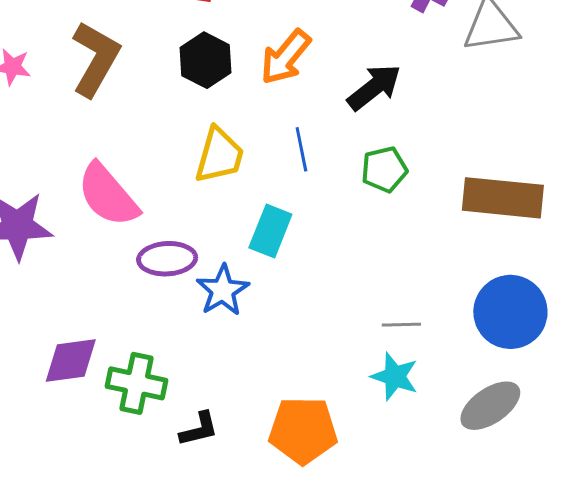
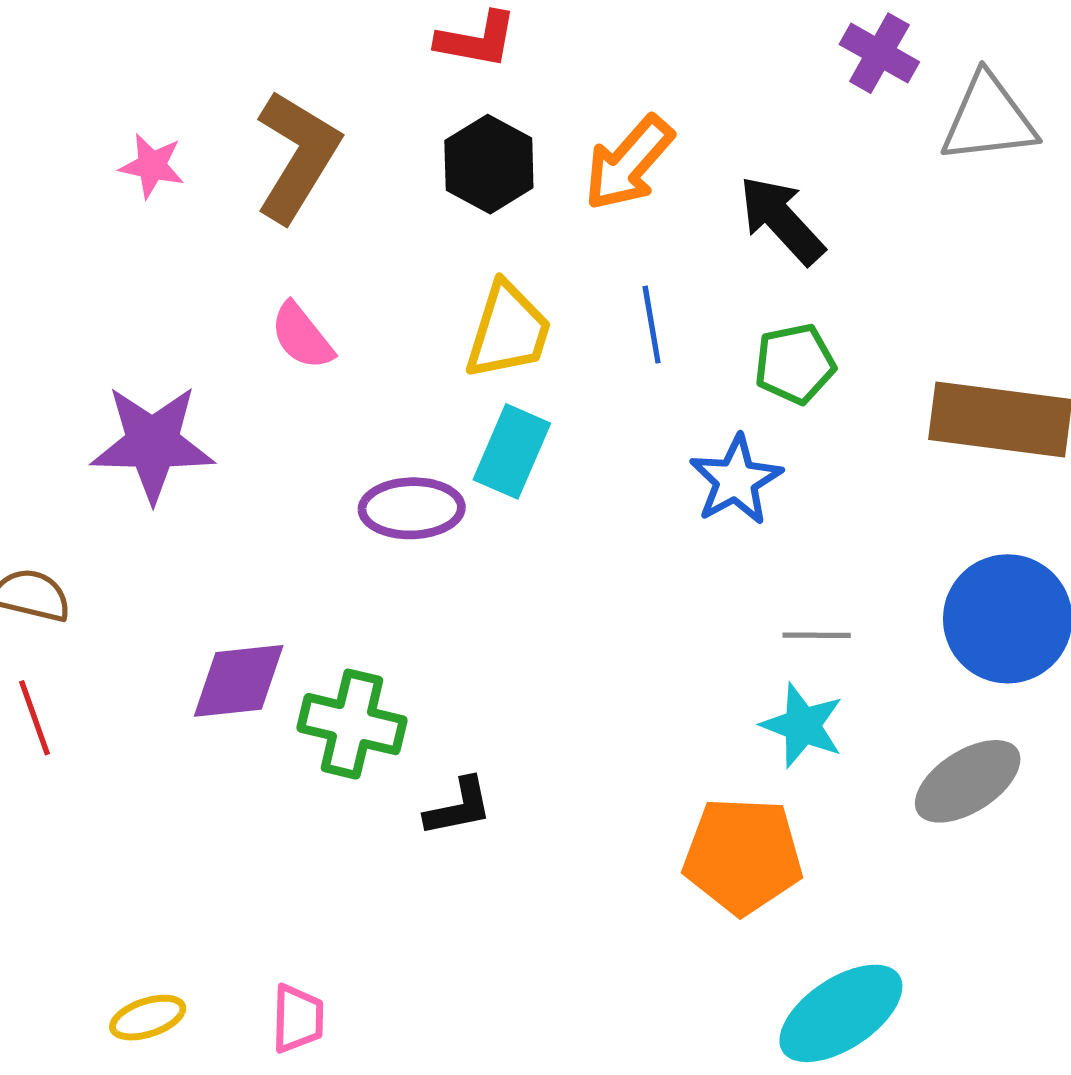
black arrow: (374, 87) -> (782, 220), turned -96
pink semicircle: (108, 195) -> (302, 336), moved, size x0.6
cyan rectangle: (270, 231) -> (512, 451), moved
blue star: (223, 290) -> (736, 480), moved
orange pentagon: (303, 430) -> (743, 856), moved

